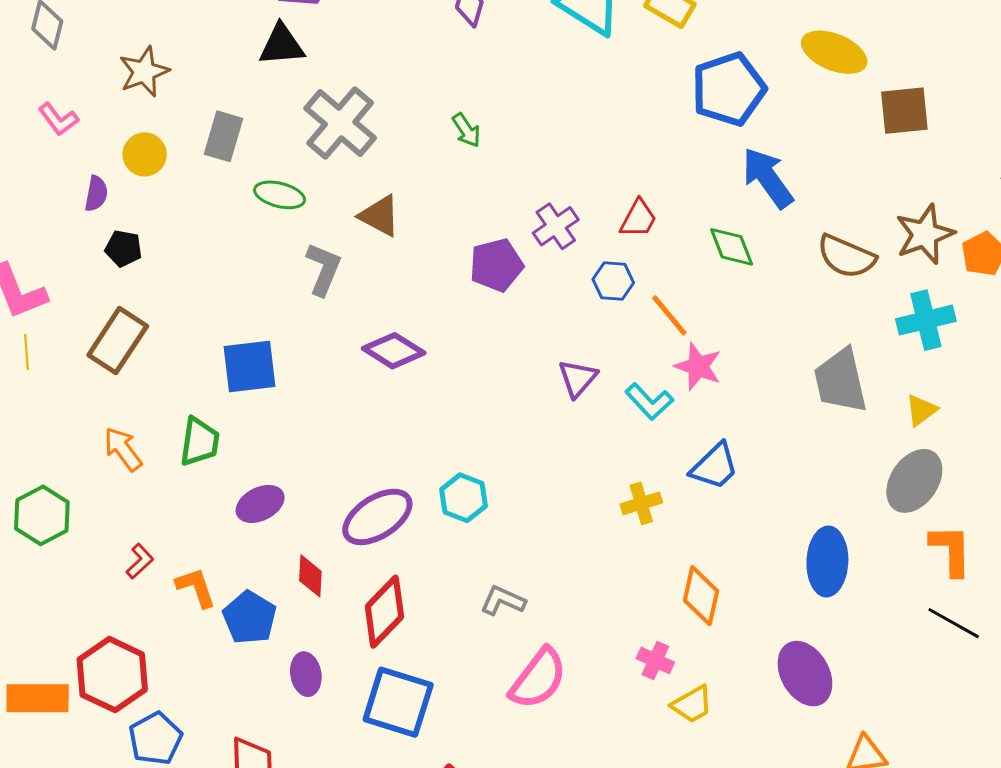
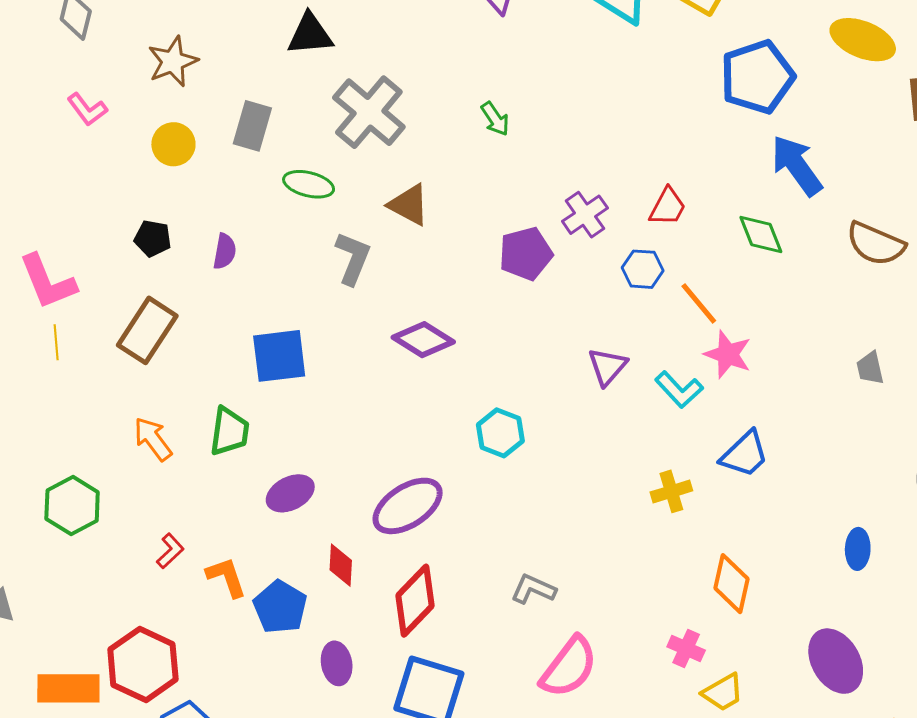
purple semicircle: (96, 194) -> (225, 251), moved
gray trapezoid: (840, 381) -> (870, 368), size x0.5
cyan hexagon: (464, 498) -> (500, 433), moved
blue ellipse: (827, 561) -> (858, 549), size x0.6

